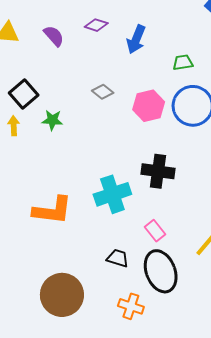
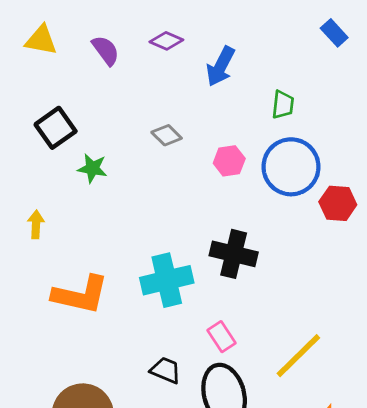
green trapezoid: (183, 62) -> (283, 105), turned 100
pink hexagon: (149, 106) -> (229, 161), size x0.7
yellow arrow: (14, 126) -> (36, 224), moved

